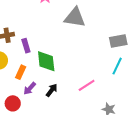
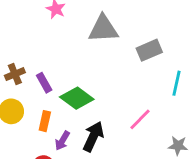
gray rectangle: (118, 41) -> (149, 50), moved
green diamond: (46, 61) -> (77, 98), turned -35
black arrow: (52, 90) -> (93, 136), size x1.5

